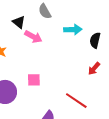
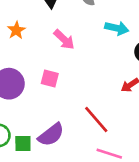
pink arrow: (33, 37) -> (64, 40), moved

